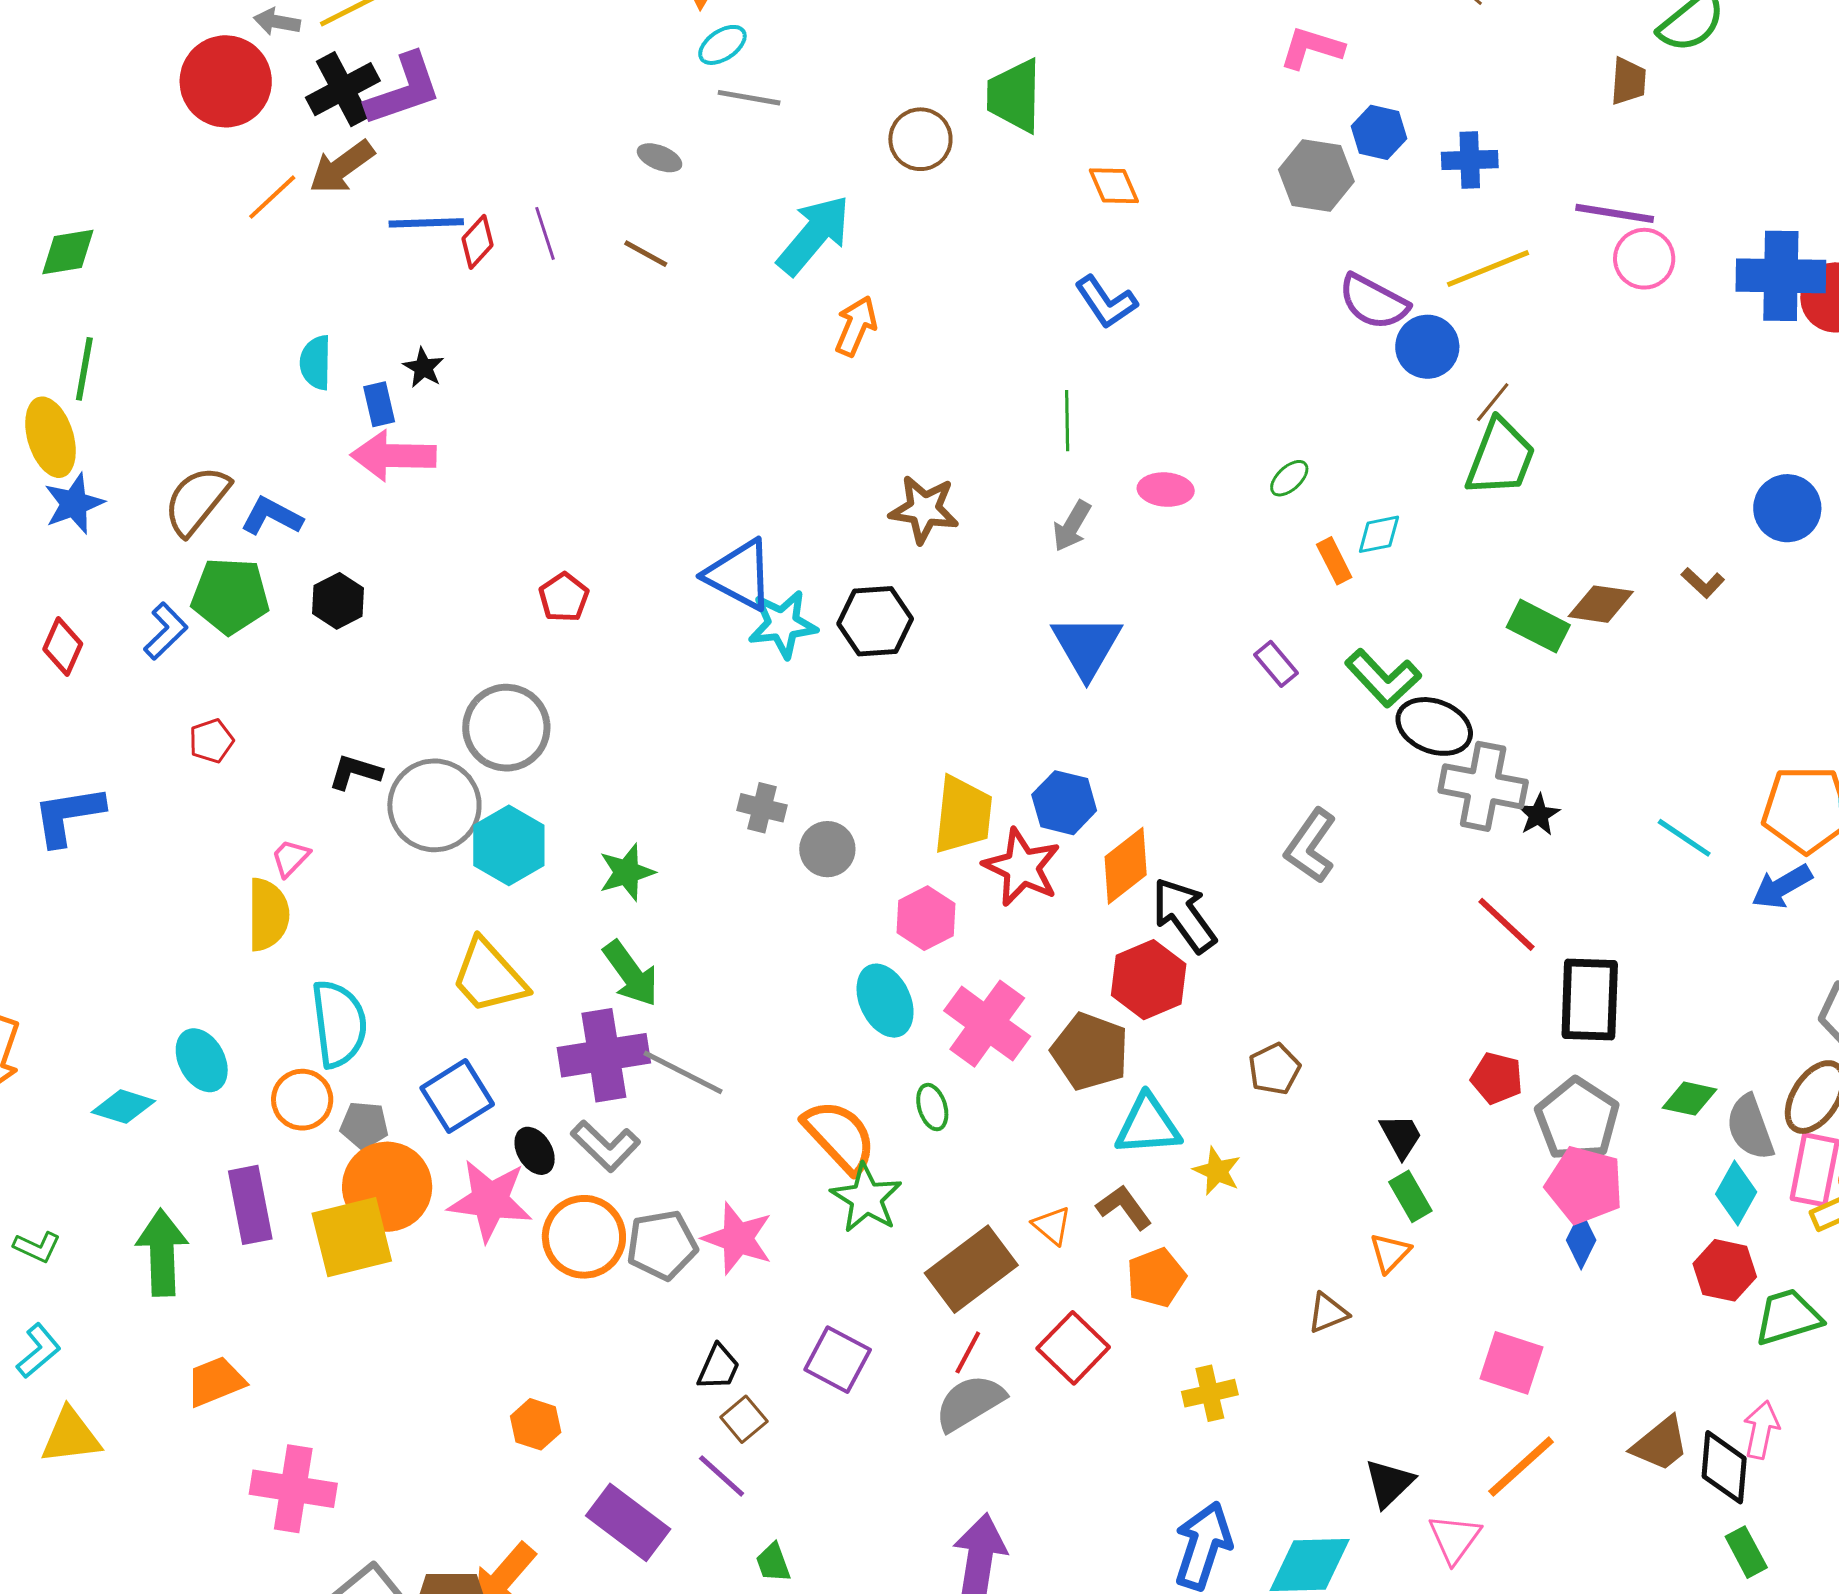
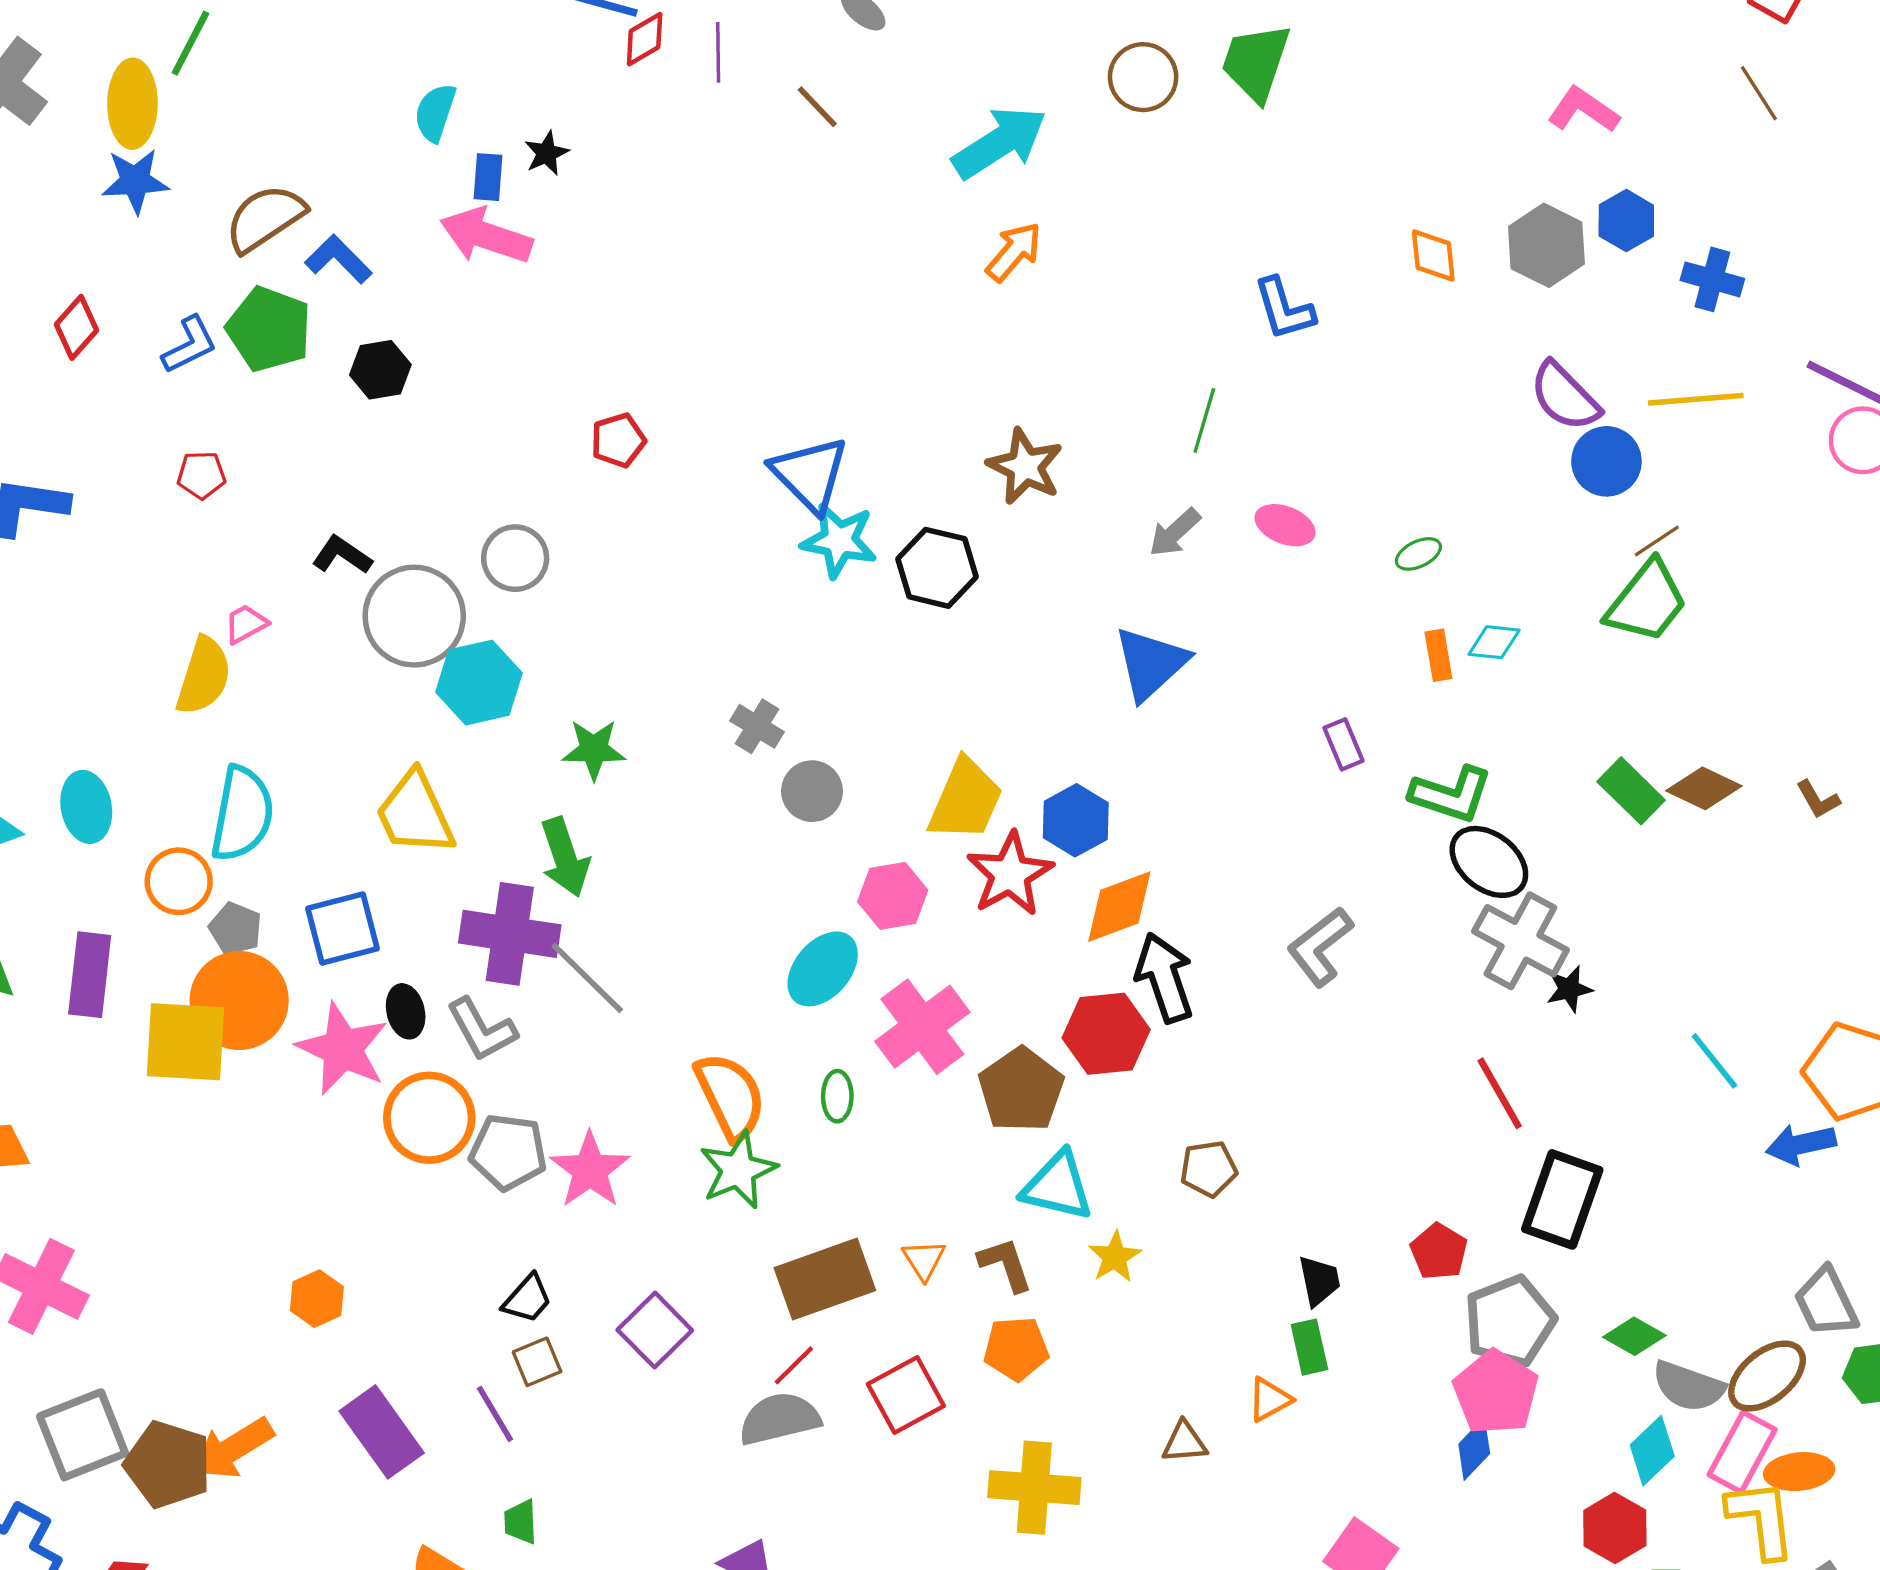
orange diamond: (1114, 186) -> (1433, 256), moved
green L-shape: (1383, 678) -> (1451, 794), turned -46
gray circle: (506, 728) -> (515, 558), size x0.7
cyan ellipse: (885, 1001) -> (823, 969), turned 48
gray semicircle: (1750, 1127) -> (1688, 1386), turned -68
yellow cross: (1210, 1393) -> (1034, 1488), size x1.5

